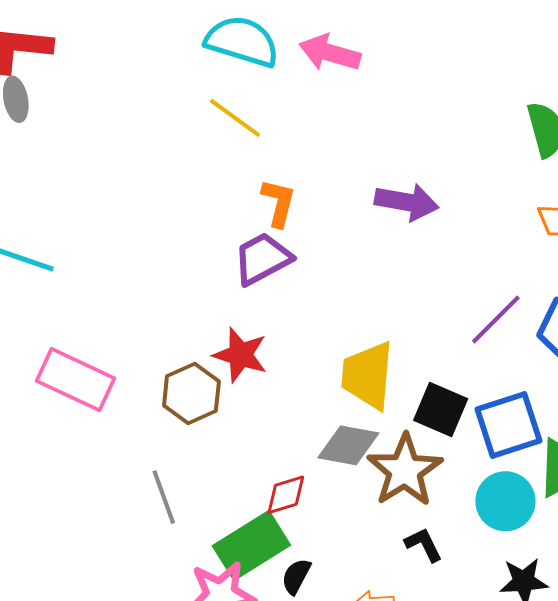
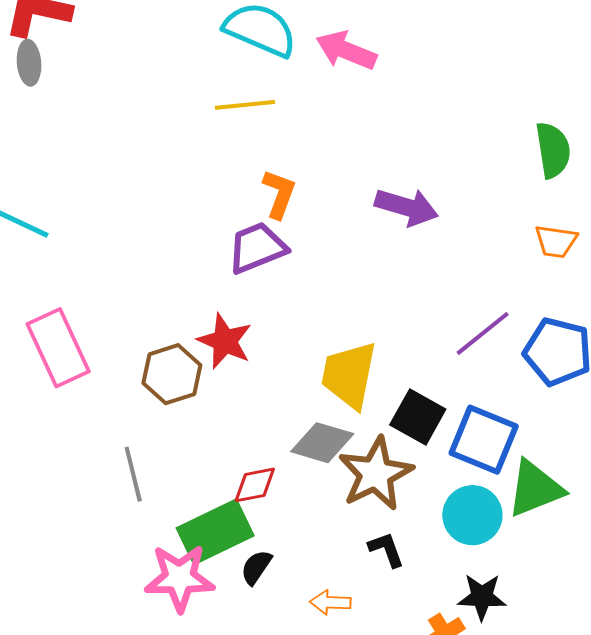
yellow line: (235, 118) -> (245, 105), turned -48
pink rectangle: (76, 380) -> (58, 348), turned 34
blue square: (508, 425) -> (484, 440), turned 34

